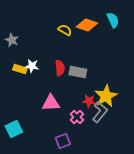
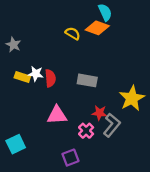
cyan semicircle: (113, 20) -> (105, 12), moved
red semicircle: (60, 68) -> (50, 78), moved
yellow star: (106, 96) -> (132, 98), moved

